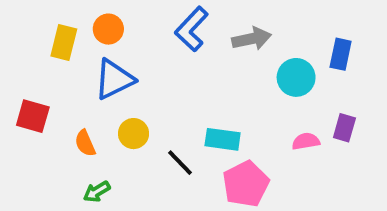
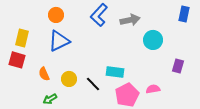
yellow rectangle: (64, 43) -> (22, 38), moved
blue rectangle: (341, 54) -> (184, 14), moved
yellow circle: (134, 134) -> (69, 79), moved
pink semicircle: (306, 141) -> (153, 89), moved

